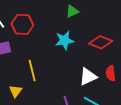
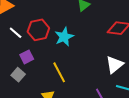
cyan star: (64, 40) -> (64, 37), moved

